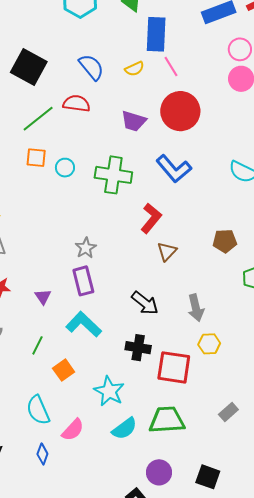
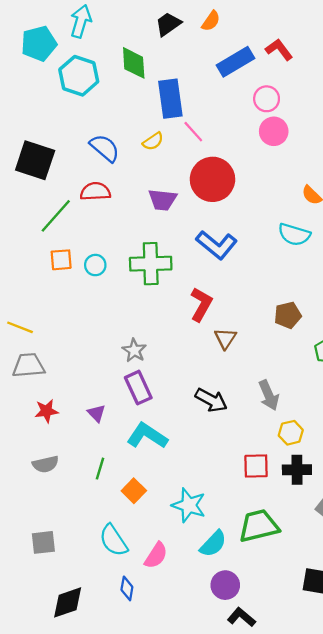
black cross: (138, 348) -> (297, 470), moved
red square: (174, 367) -> (256, 466), size x0.7
purple circle: (159, 472) -> (225, 585), moved

